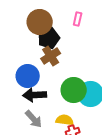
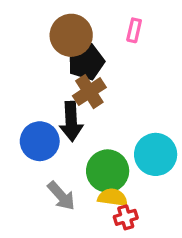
blue circle: (28, 76) -> (40, 141), moved
green circle: (74, 90) -> (108, 171), moved
black arrow: (35, 95) -> (71, 121), moved, turned -90

